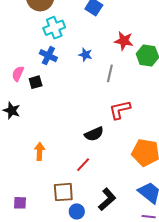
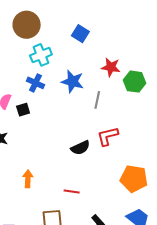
blue star: (85, 55) -> (73, 82), size x1.6
black semicircle: (94, 134) -> (80, 148), moved
red line: (83, 165) -> (72, 192), turned 56

